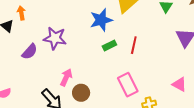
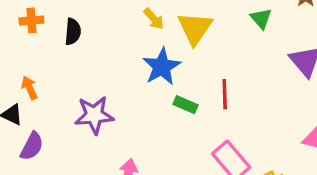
green rectangle: (109, 45) -> (185, 105), turned 64
purple semicircle: (30, 52) -> (32, 146), moved

